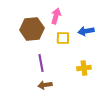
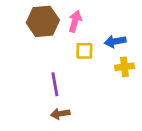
brown hexagon: (32, 29) -> (43, 21), moved
yellow cross: (84, 68) -> (124, 67), moved

